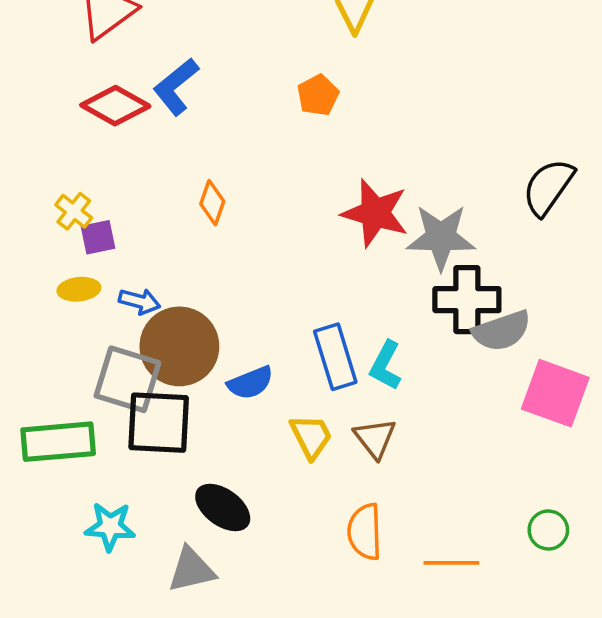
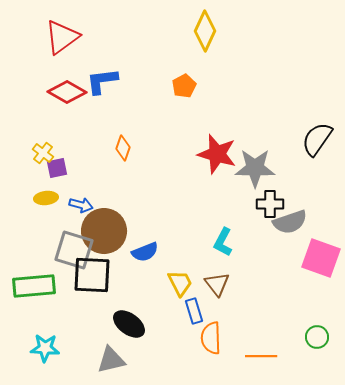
blue L-shape: (176, 87) -> (102, 81), turned 32
black cross: (467, 300) -> (270, 204), size x0.7
blue rectangle: (335, 357) -> (194, 311), moved, size x0.7
cyan star: (110, 527) -> (45, 348), moved

